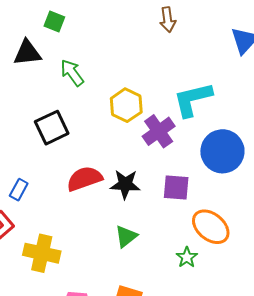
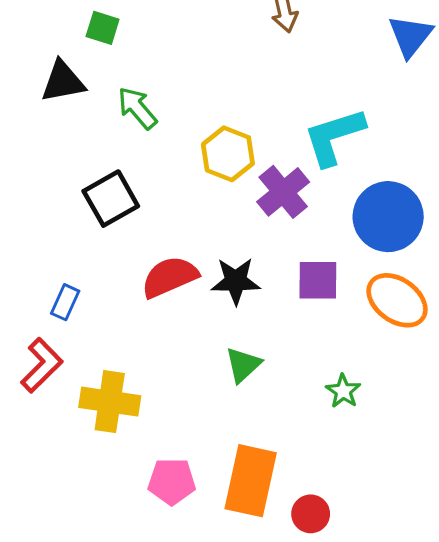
orange ellipse: (211, 227) -> (397, 300), moved

